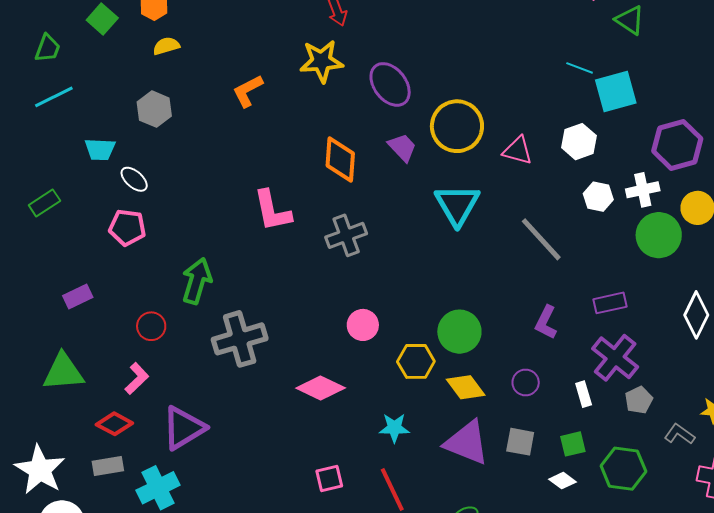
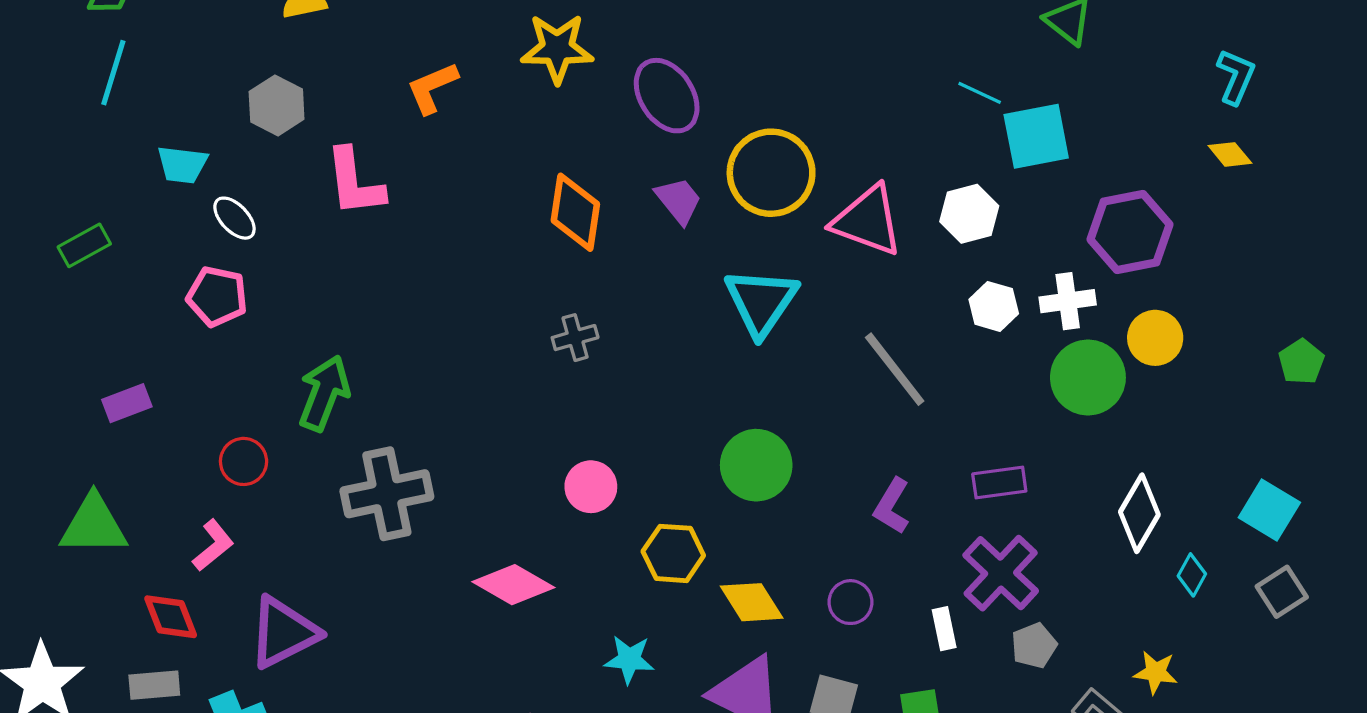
cyan line: (54, 97) -> (113, 73), turned -51
pink triangle: (518, 151) -> (867, 221), size x1.5
pink L-shape: (272, 211) -> (355, 182), moved
gray cross: (346, 235) -> (575, 338), size x0.7
green circle: (459, 332) -> (756, 465), moved
red diamond: (114, 424) -> (171, 617), turned 36

